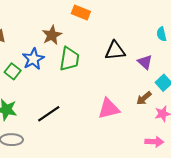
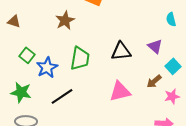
black triangle: (115, 51) -> (121, 51), moved
blue star: (33, 59) -> (47, 67), moved
green trapezoid: (69, 59) -> (80, 58), moved

